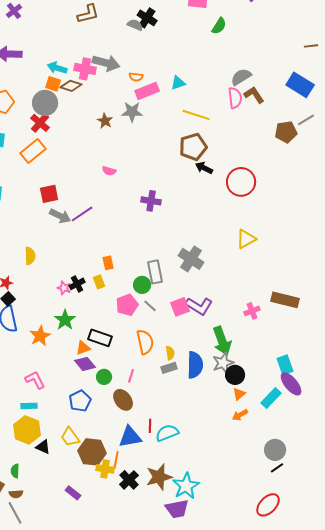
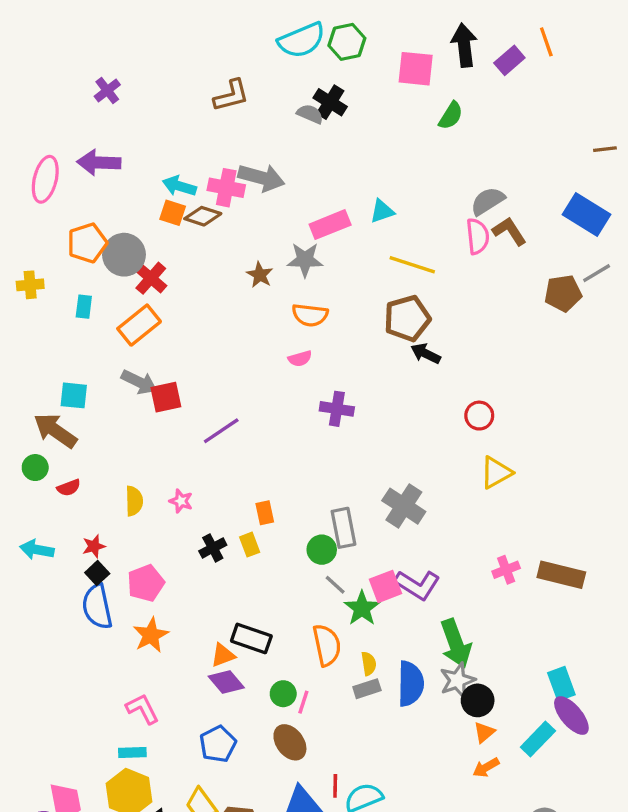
orange semicircle: (136, 77) -> (310, 315), moved, size x1.5
gray circle: (45, 103) -> (124, 255), moved
pink semicircle: (109, 171) -> (300, 359), moved, turned -32
red circle: (241, 182) -> (479, 416), moved, size x0.6
gray arrow: (60, 216) -> (139, 382), moved
pink star: (64, 288) -> (181, 501), moved
pink pentagon: (127, 305) -> (146, 583), moved
pink cross: (252, 311) -> (506, 570), moved
green star: (65, 320) -> (362, 608), moved
green circle: (104, 377) -> (283, 694), moved

